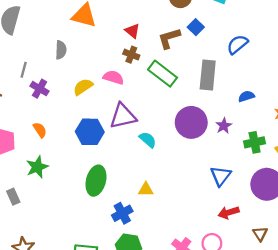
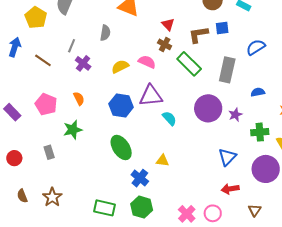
blue square: (196, 27) -> (222, 28), turned 32
green ellipse: (96, 181) -> (121, 148), turned -55
blue cross: (122, 213) -> (140, 178), turned -30

